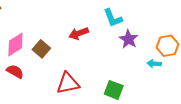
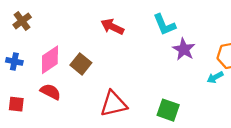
red arrow: (79, 33) -> (112, 27), moved, turned 48
cyan arrow: (154, 64) -> (215, 77), turned -32

